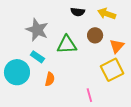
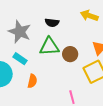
black semicircle: (78, 12) -> (52, 23), moved
brown circle: (95, 35) -> (70, 54), moved

